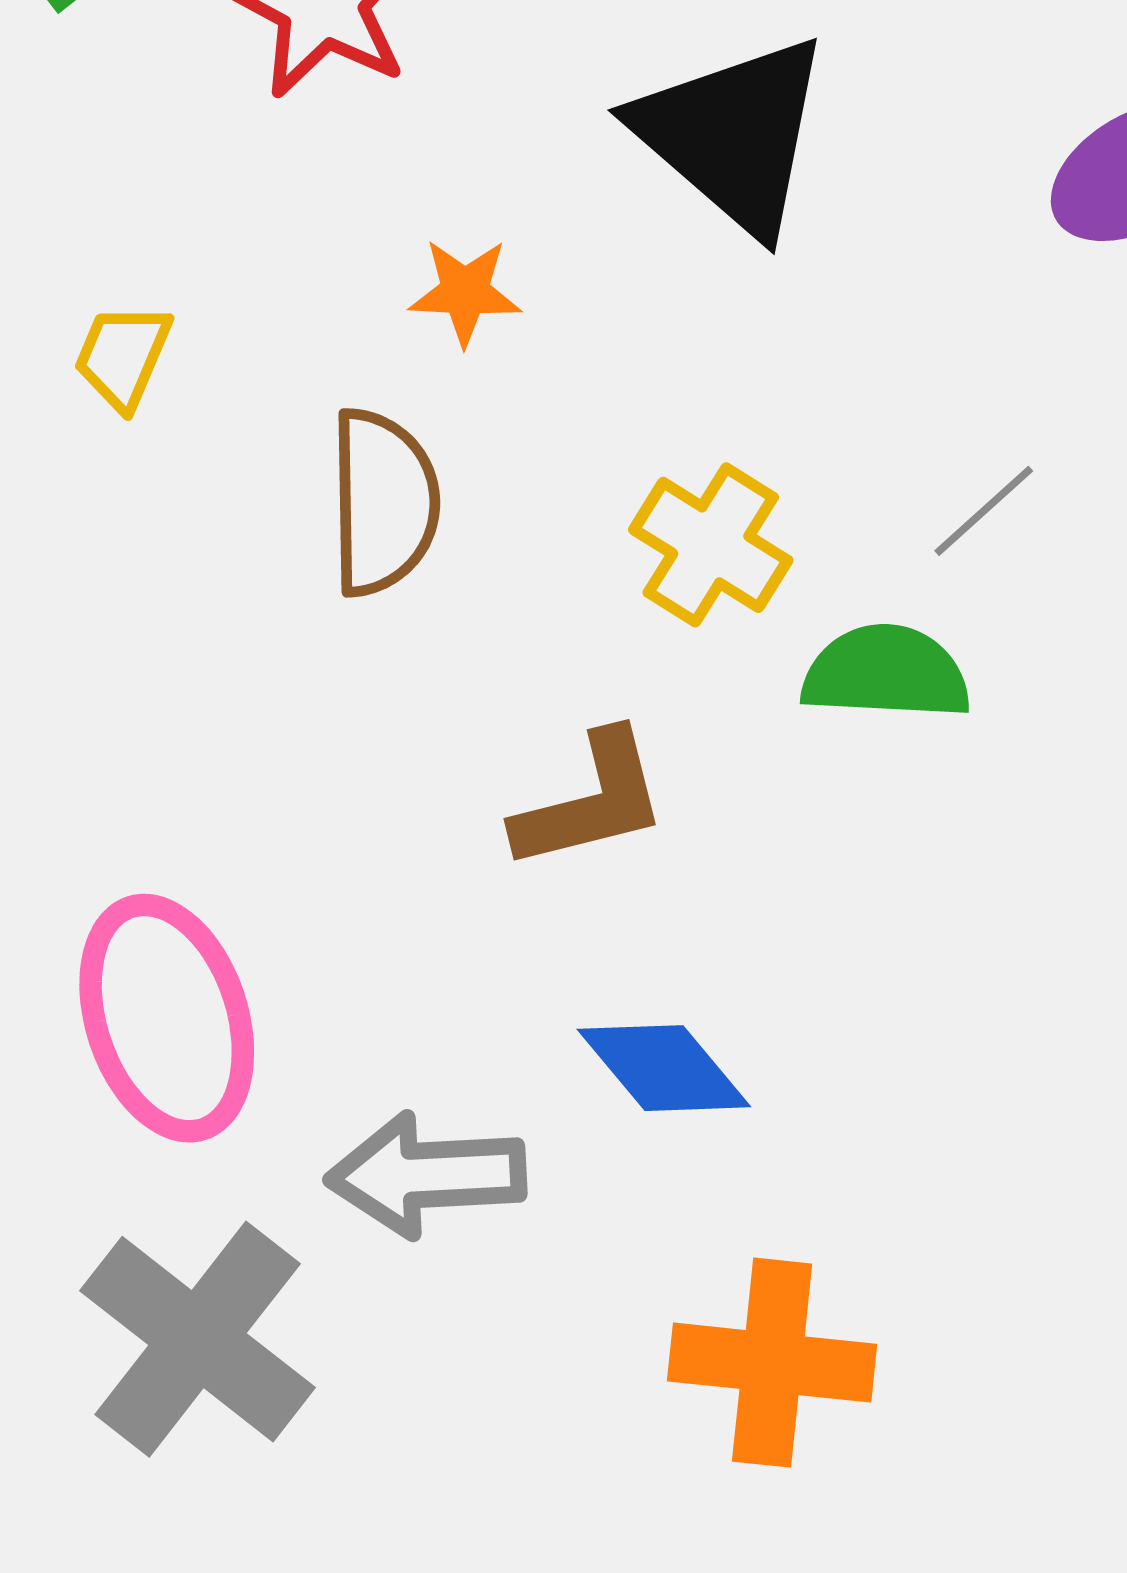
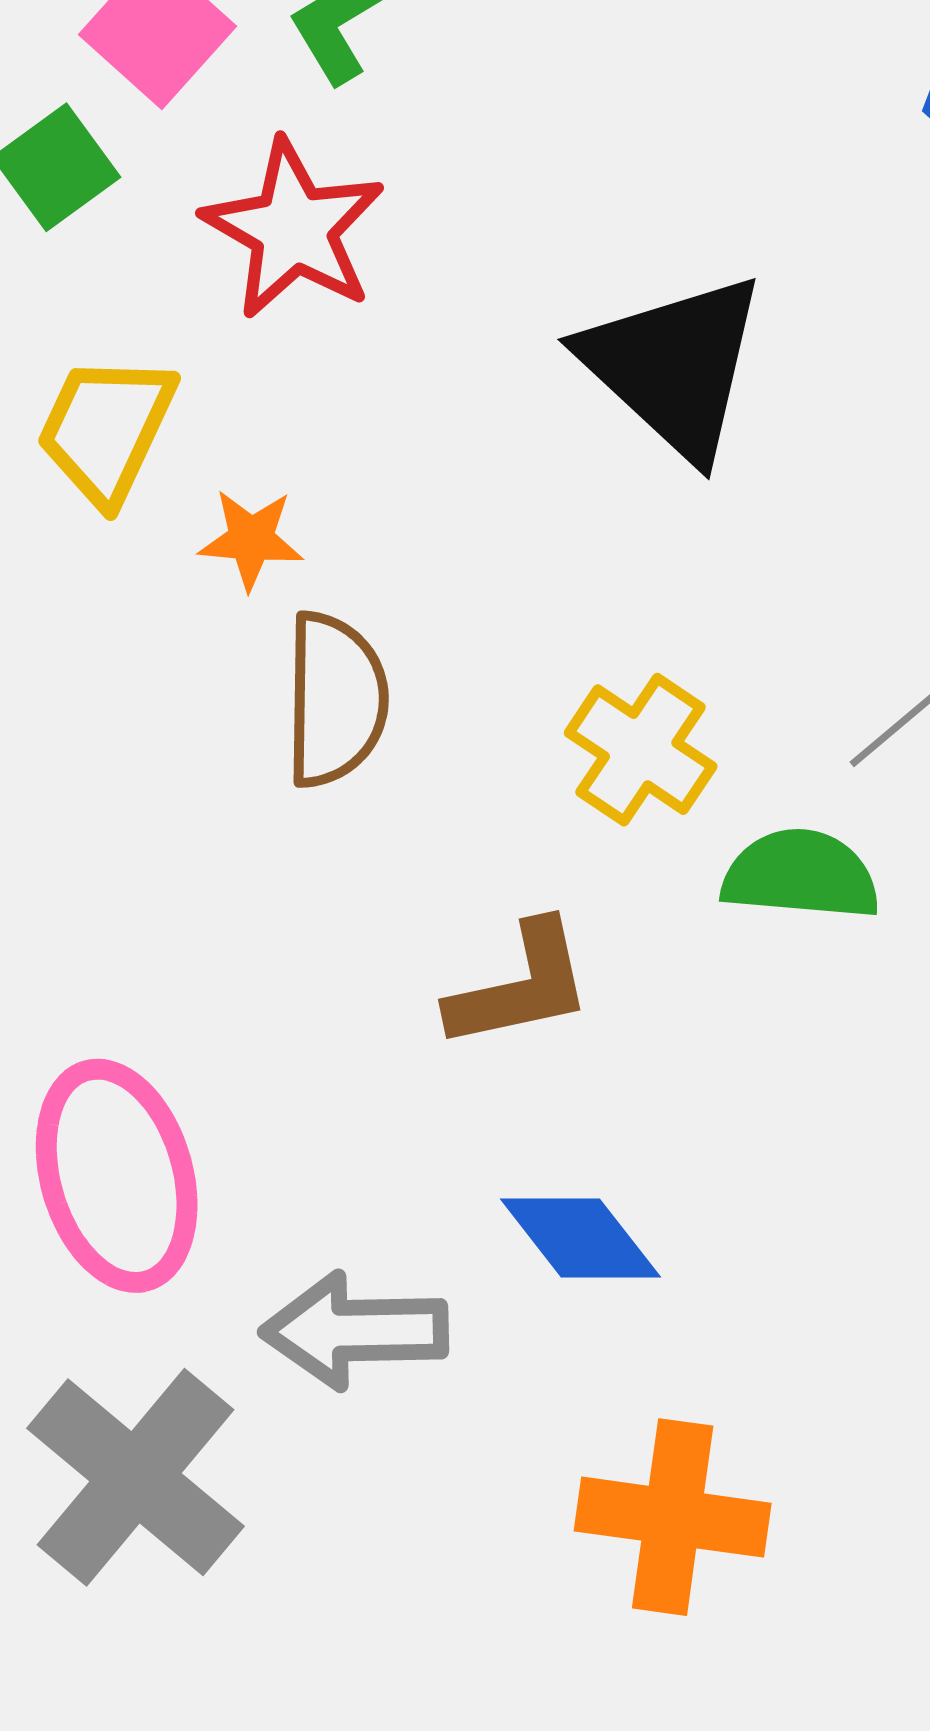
orange star: (465, 292) -> (251, 539), moved
yellow trapezoid: (123, 356) -> (106, 429), moved, size x1.5

